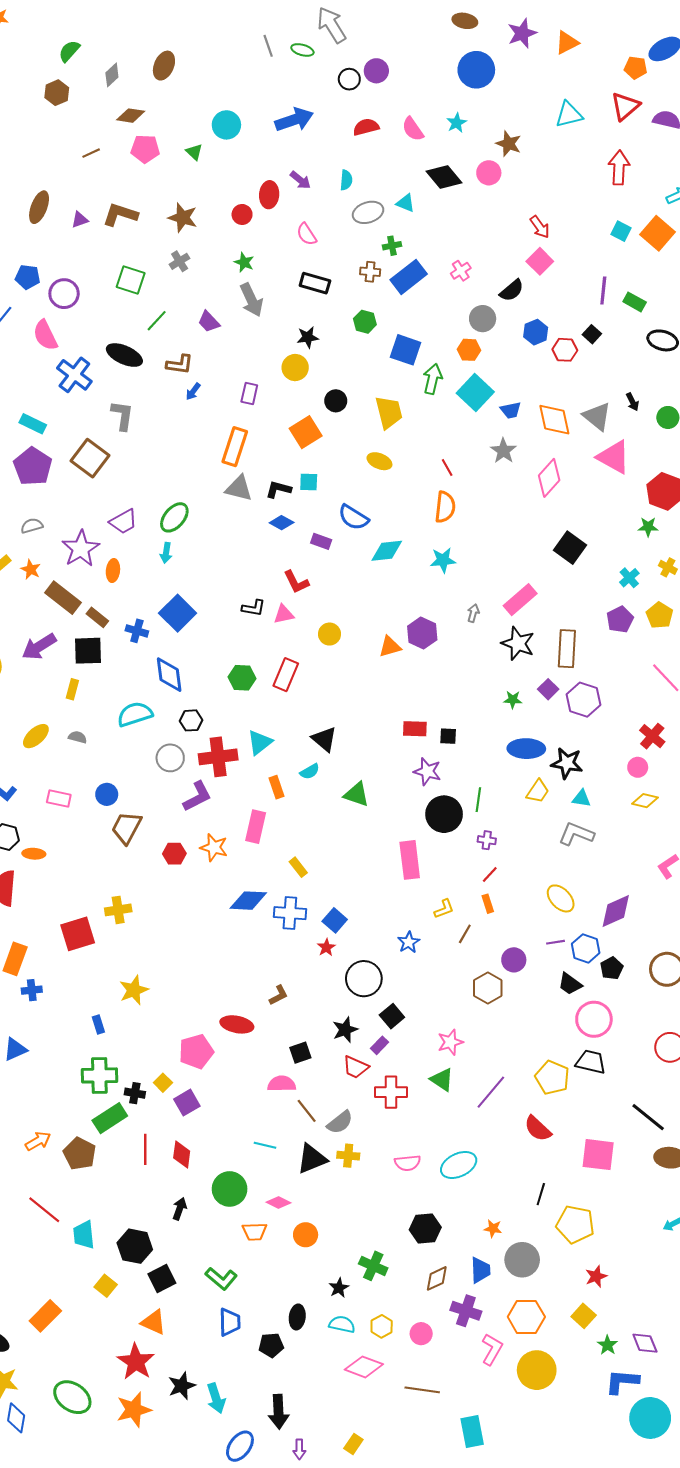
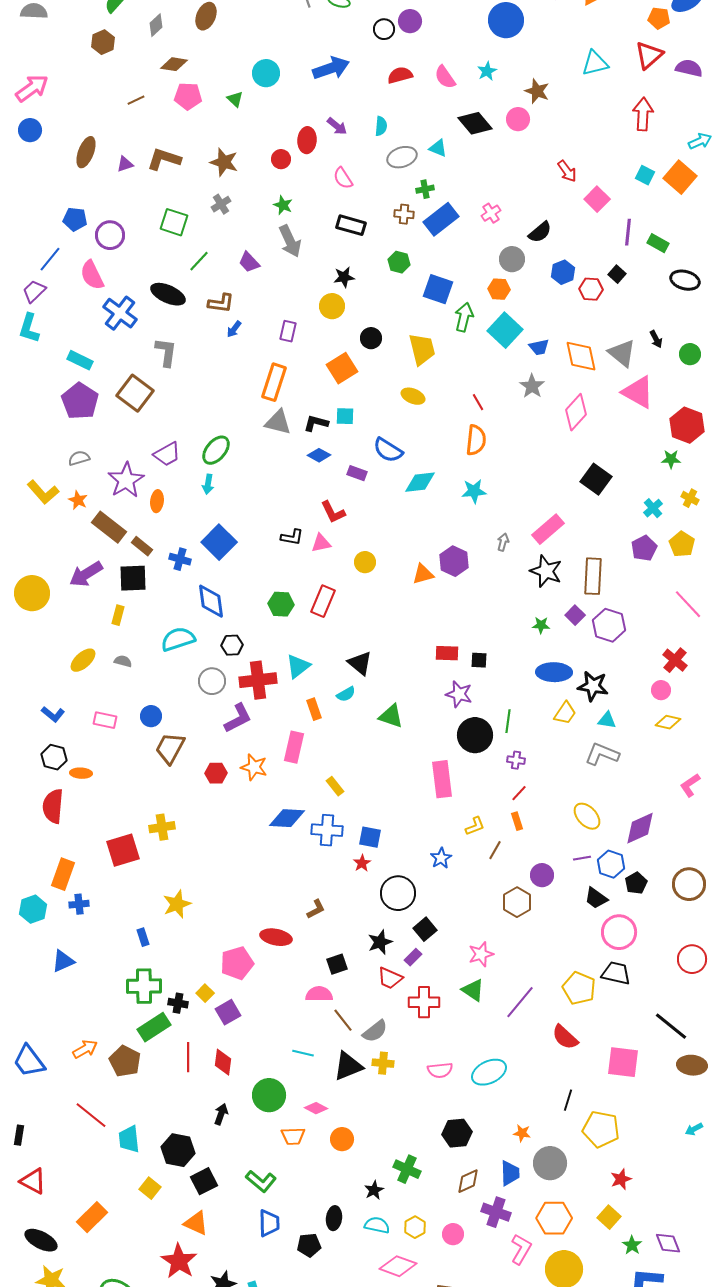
pink square: (540, 261) -> (597, 199), moved
blue square: (335, 920) -> (370, 837), turned -30

